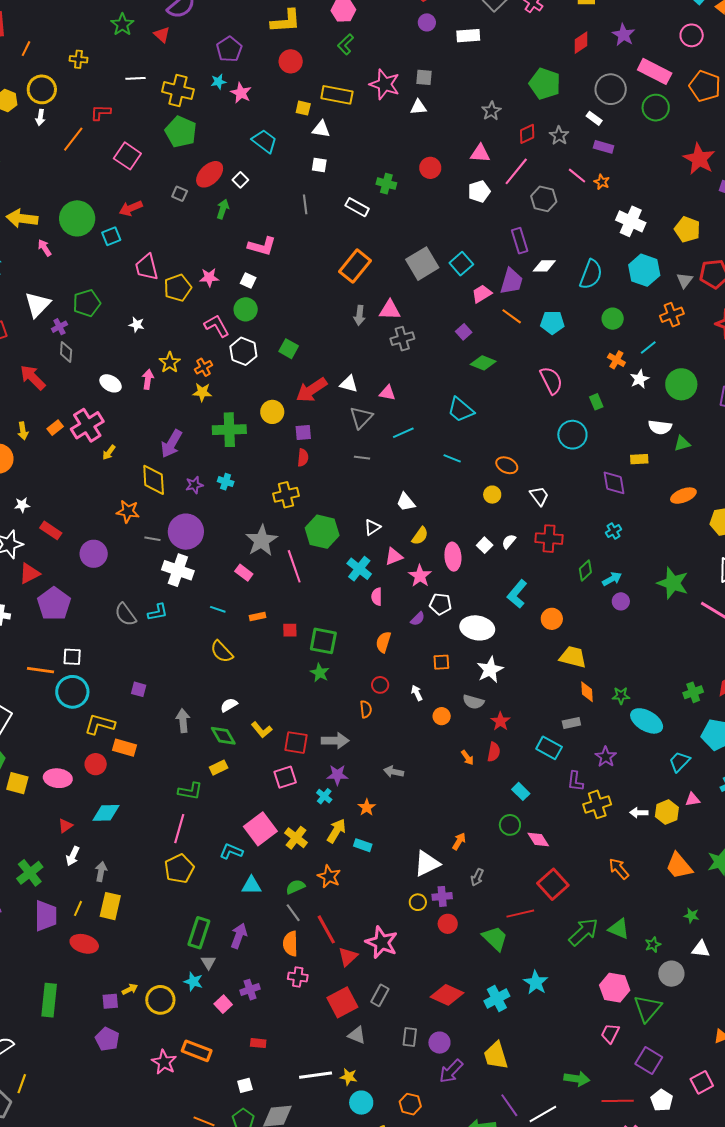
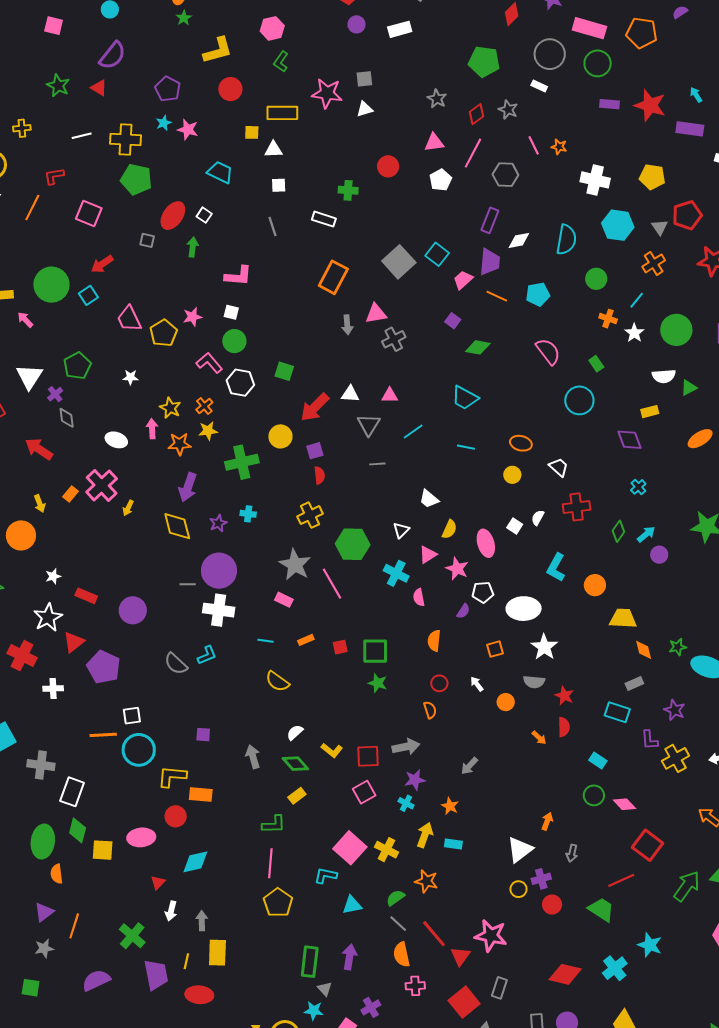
purple rectangle: (604, 147) -> (609, 104), moved
pink line: (577, 176) -> (534, 145), turned 36
purple rectangle: (520, 241) -> (490, 220), turned 50
orange star: (128, 511) -> (180, 444), moved
gray arrow: (394, 772) -> (469, 766), turned -48

